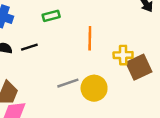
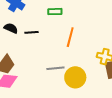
orange line: (90, 38) -> (70, 37), moved

